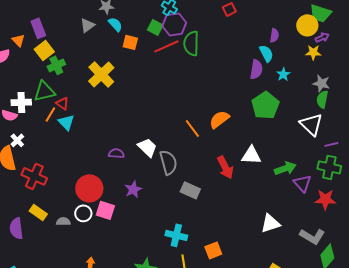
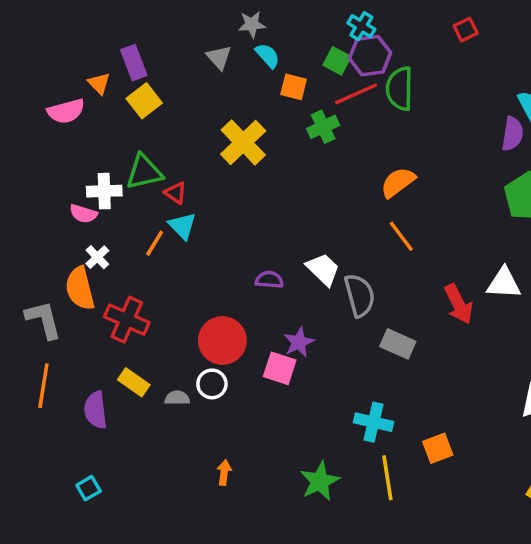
gray triangle: (87, 25) -> (219, 57), turned -35
green cross: (56, 65) -> (323, 127), moved
orange line: (50, 114) -> (155, 243), moved
orange semicircle: (219, 119) -> (398, 182), moved
pink square: (105, 210) -> (280, 368), moved

